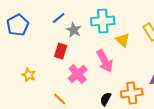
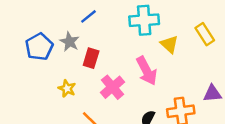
blue pentagon: (18, 25) -> (39, 47), moved
gray star: (74, 30) -> (70, 42), moved
yellow star: (29, 75) -> (67, 88), moved

